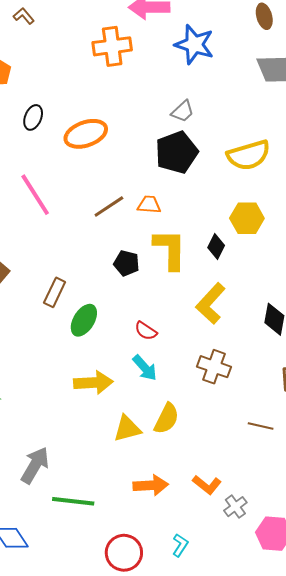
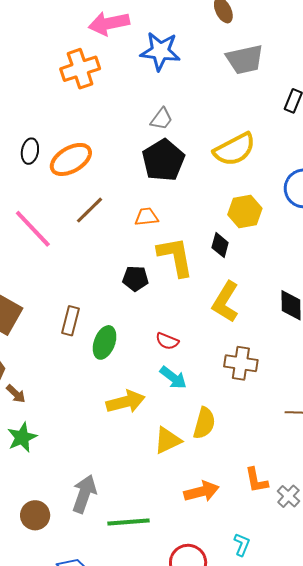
black ellipse: (33, 117) -> (30, 151), moved
brown line: (109, 207) -> (89, 210), moved
orange L-shape: (207, 485) -> (256, 480), turned 52

